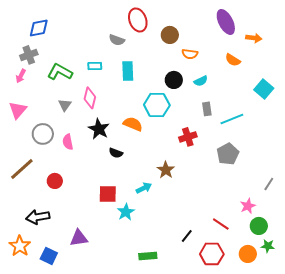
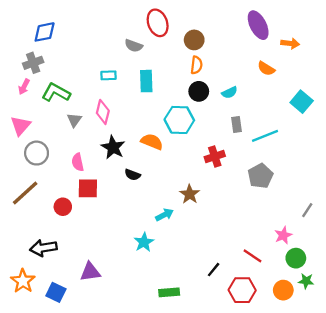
orange semicircle: (190, 54) -> (196, 65), moved, turned -91
green L-shape: (60, 72) -> (56, 93), moved
gray circle: (43, 134) -> (37, 153), moved
red square: (108, 194) -> (88, 188), moved

